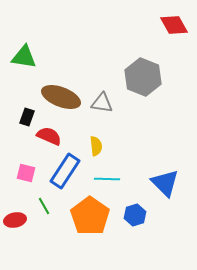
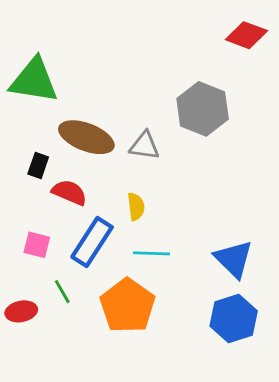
red diamond: (174, 25) -> (246, 35), turned -40
green triangle: (24, 57) -> (34, 81), size x1.4
blue hexagon: (135, 215) -> (234, 318), moved, size x1.5

